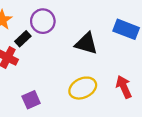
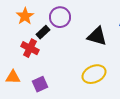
purple square: (31, 100) -> (40, 84), moved

